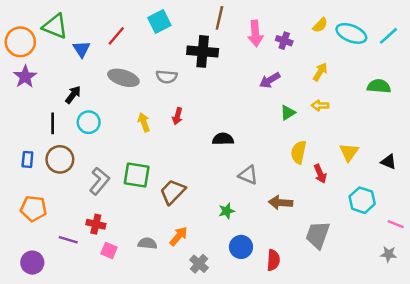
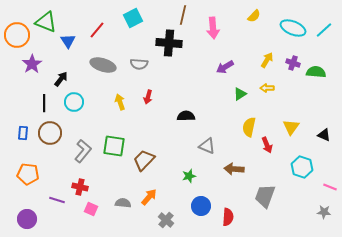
yellow semicircle: (320, 25) -> (254, 16), moved
purple cross: (284, 41) -> (293, 63), moved
purple star: (25, 77) -> (32, 64), moved

